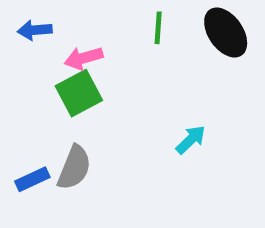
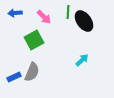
black ellipse: (226, 32) -> (84, 21), moved
pink arrow: (84, 58) -> (44, 17), moved, turned -119

